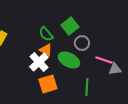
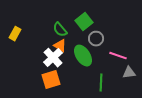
green ellipse: (69, 60) -> (83, 56), turned 30
gray triangle: (115, 69) -> (129, 73), moved
orange square: (48, 84) -> (51, 80), moved

